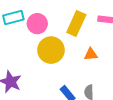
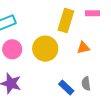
pink circle: (37, 24) -> (12, 49), moved

